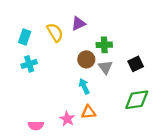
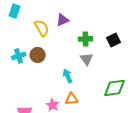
cyan rectangle: (25, 37) -> (15, 11), moved
brown circle: (86, 59) -> (38, 55), moved
black square: (136, 64) -> (114, 40), moved

